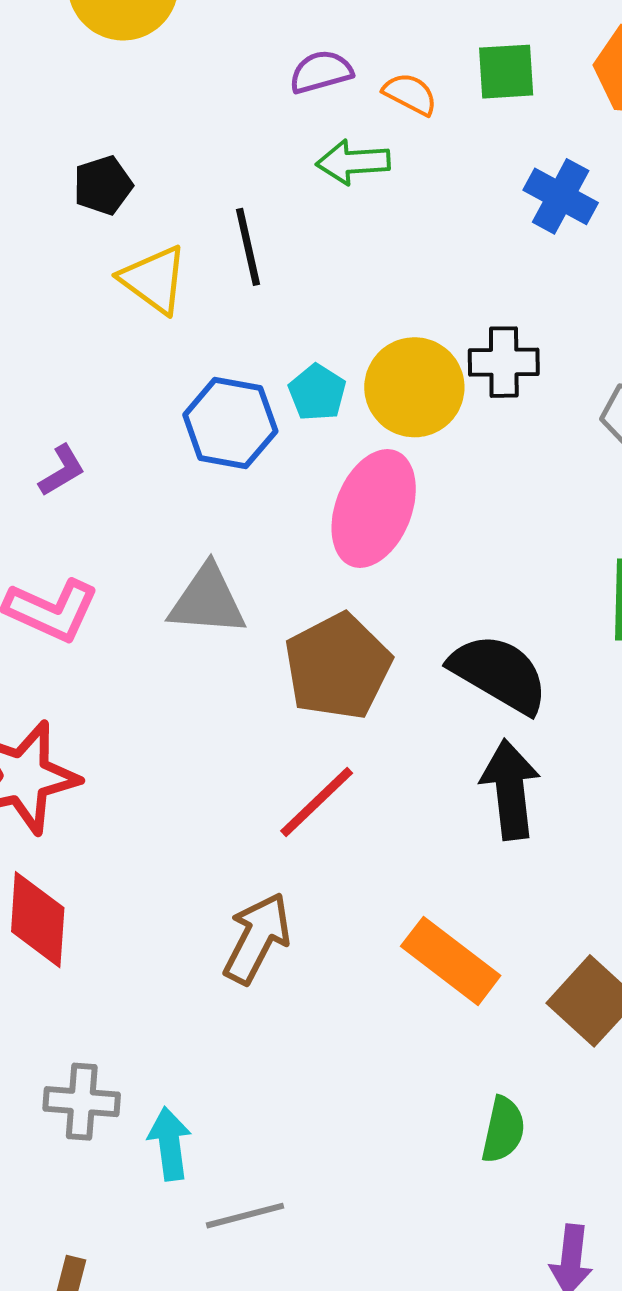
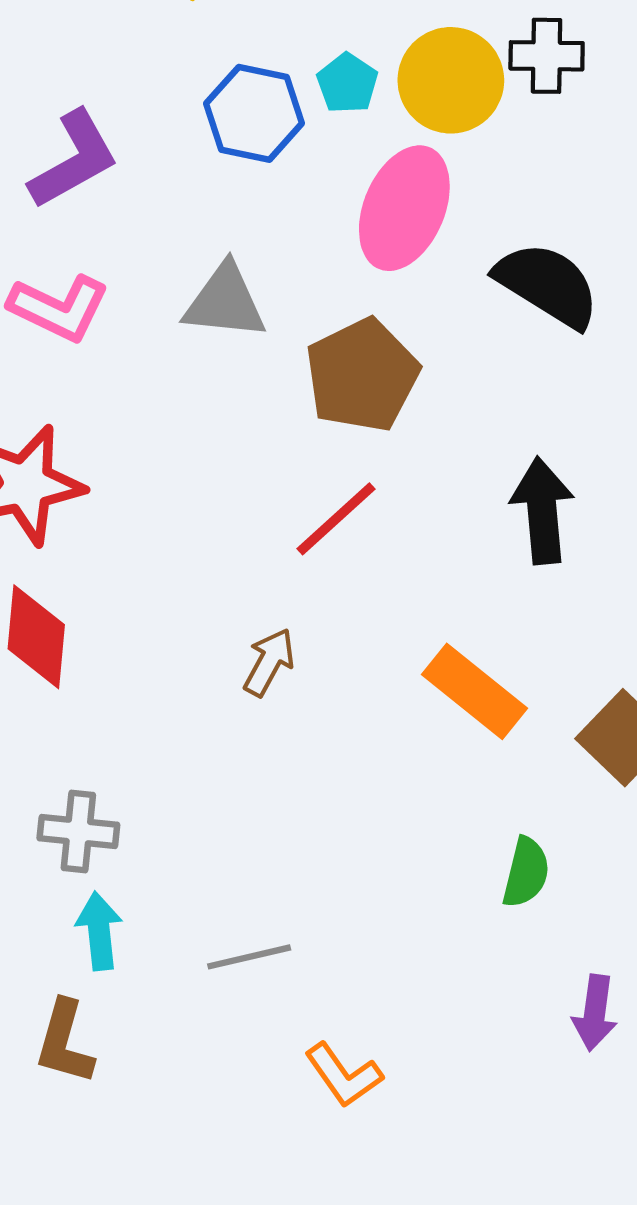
purple L-shape: (62, 471) -> (74, 160), size x1.8
black semicircle: (499, 673) -> (547, 285), moved
brown arrow: (257, 938) -> (269, 662), size x0.7
cyan arrow: (170, 1144) -> (99, 931), moved

